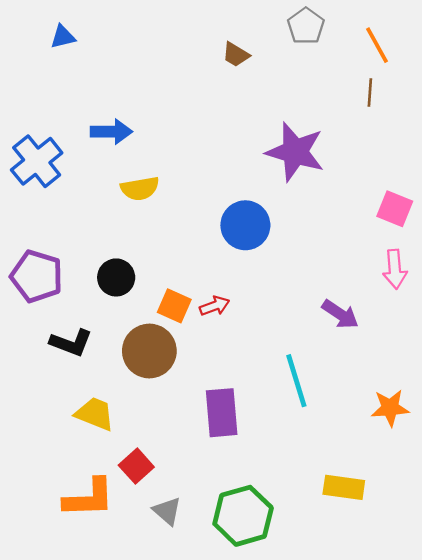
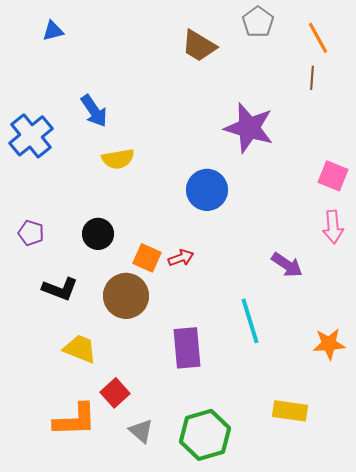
brown trapezoid: (236, 55) -> (199, 46), size x1.5
blue arrow: (111, 132) -> (94, 111), turned 56
purple pentagon: (37, 276) -> (31, 233), size x0.6

